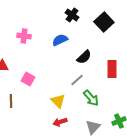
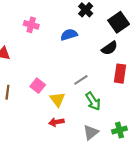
black semicircle: (84, 57) -> (109, 48), moved
pink square: (28, 79) -> (38, 86), moved

